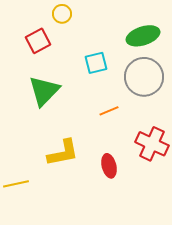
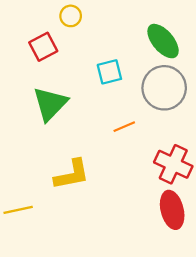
green ellipse: (143, 36) -> (163, 41), turned 68
red ellipse: (109, 166) -> (172, 210), moved, size x1.4

